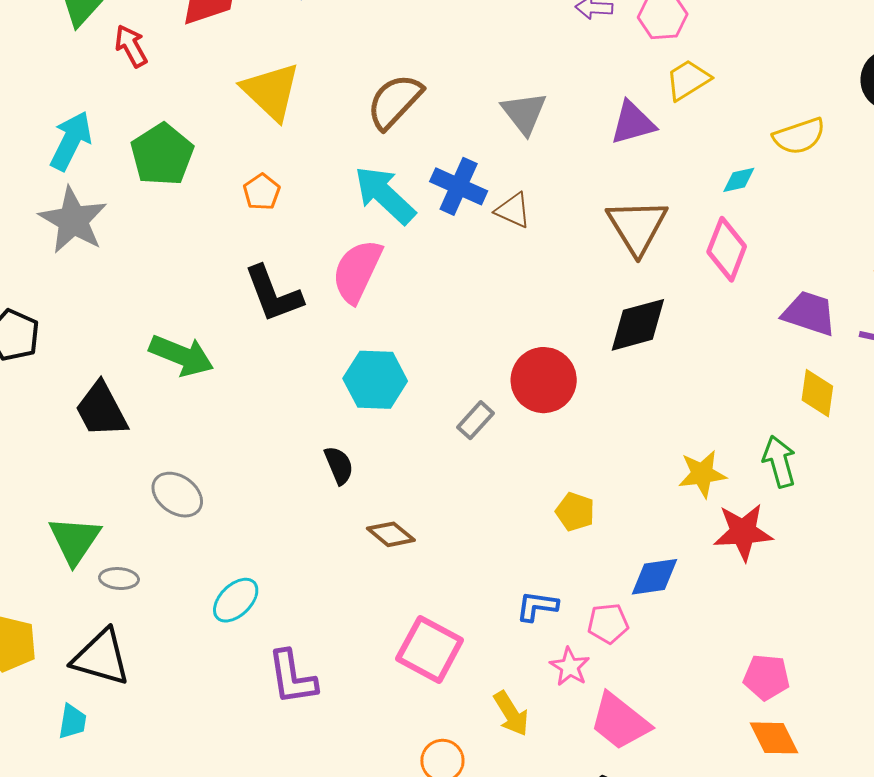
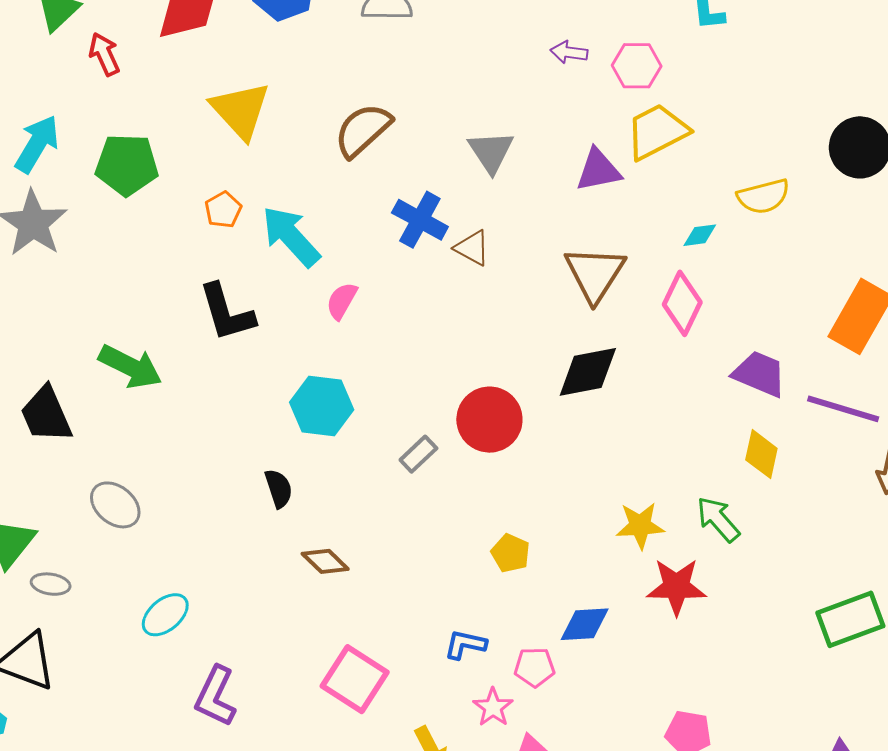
yellow trapezoid: (688, 80) -> (657, 132), size x1.4
green pentagon: (162, 155) -> (127, 165), turned 30
cyan arrow: (385, 195) -> (291, 236), moved
pink semicircle: (357, 271) -> (342, 301), moved, size x0.6
green arrow: (779, 462) -> (718, 519), turned -30
purple L-shape: (292, 677) -> (215, 696), turned 30

